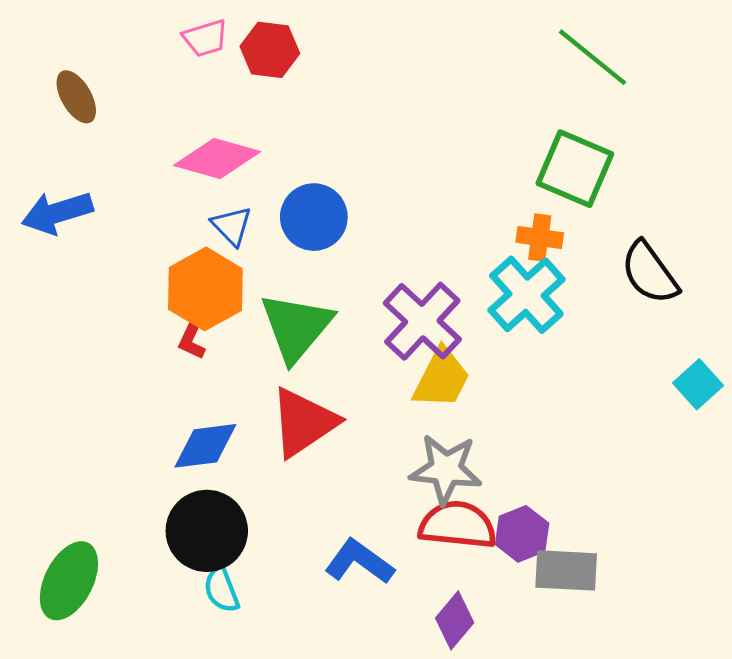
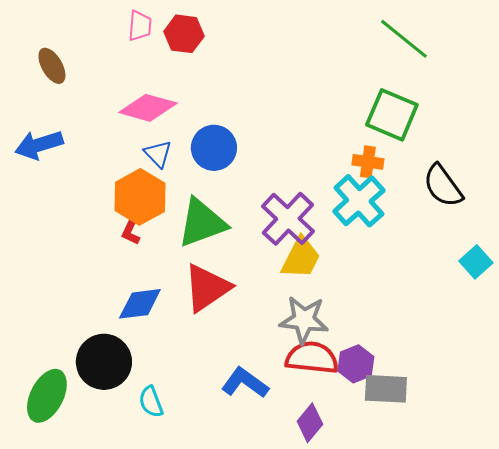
pink trapezoid: (205, 38) -> (140, 26), turned -68
green triangle: (296, 327) -> (202, 223), turned 30
black circle: (207, 531) -> (104, 362), moved

